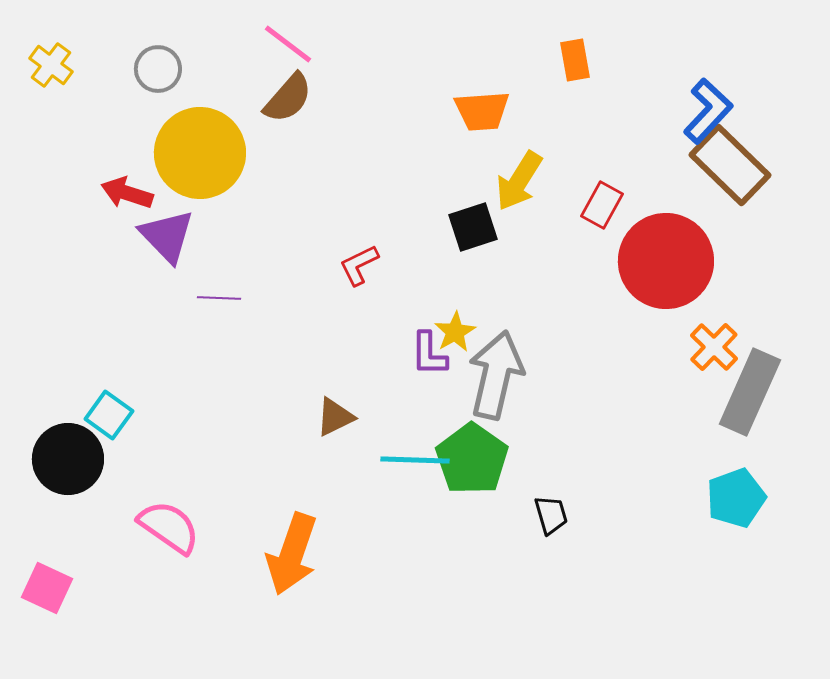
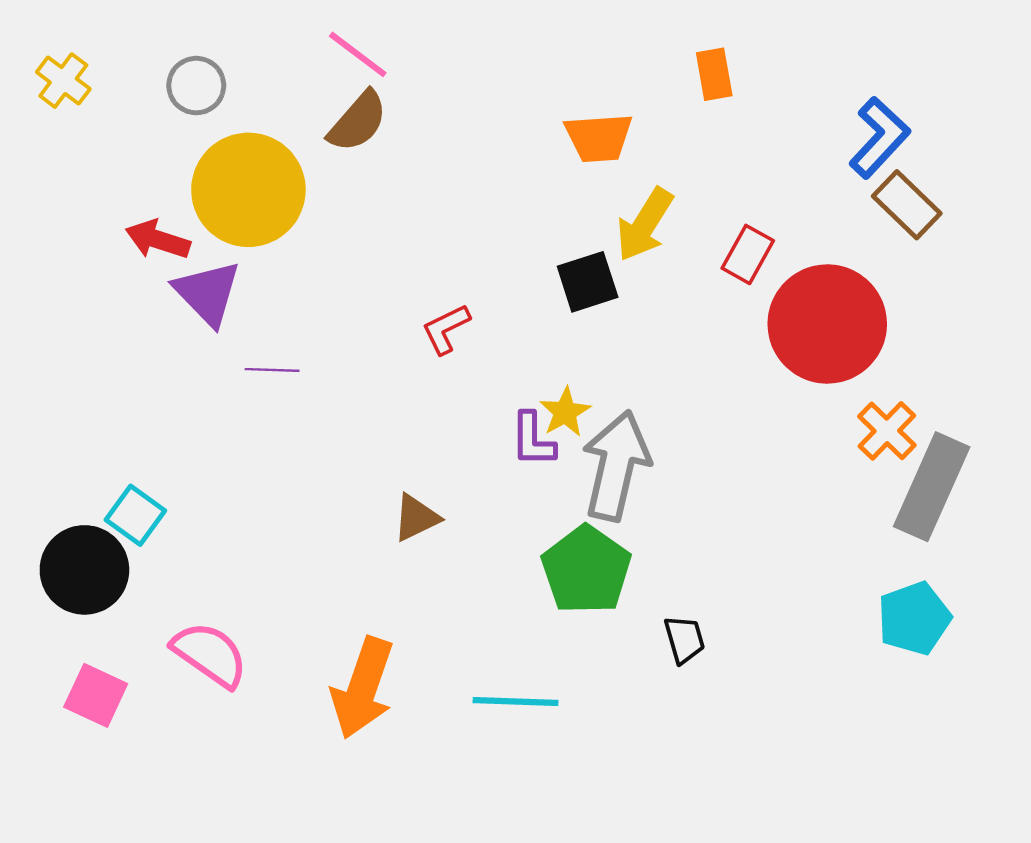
brown rectangle: (730, 165) -> (907, 205), size x0.7
cyan line: (415, 460) -> (515, 702), moved
pink square: (47, 588) -> (96, 695), moved

